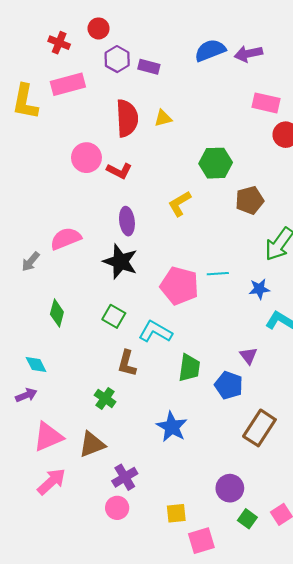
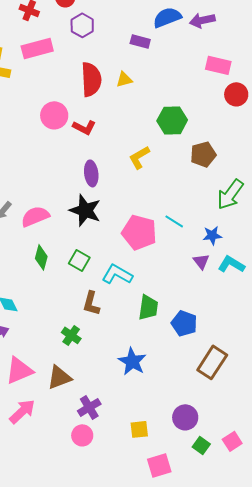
purple rectangle: (149, 67) -> (140, 41), moved
pink semicircle: (66, 239) -> (35, 216), moved
cyan line: (218, 274) -> (174, 221), turned 36
green diamond: (57, 313) -> (41, 257), moved
purple triangle: (248, 356) -> (201, 261), moved
yellow square: (176, 513) -> (139, 429), moved

